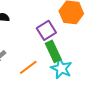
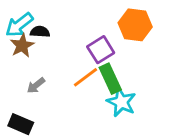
orange line: (28, 67) -> (86, 77), moved

